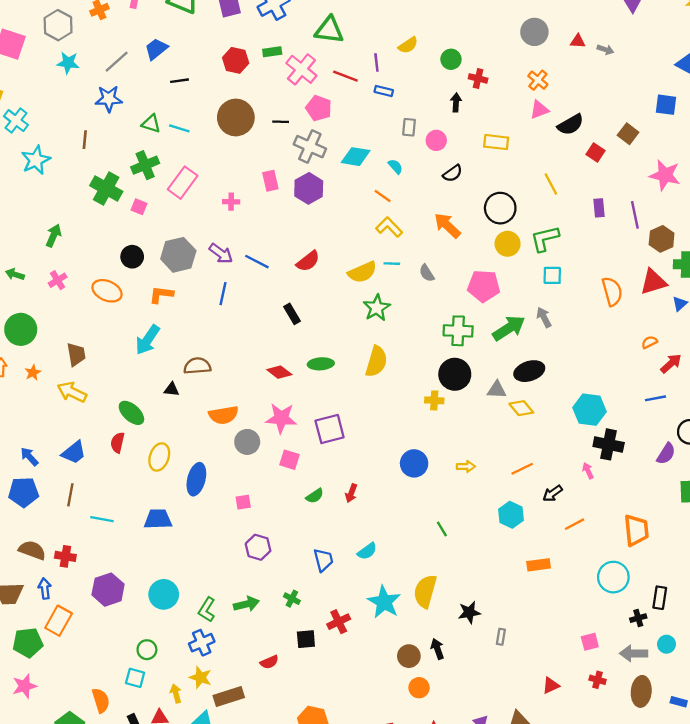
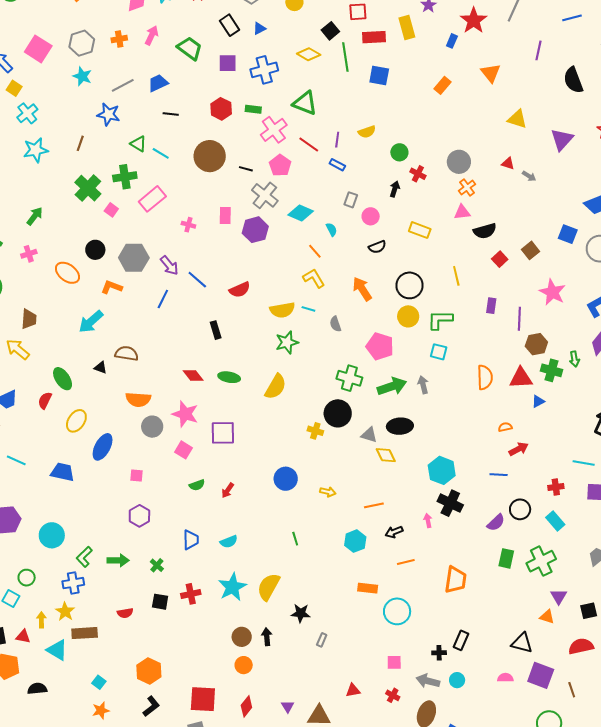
gray circle: (534, 32) -> (459, 162), moved
cyan circle: (613, 577) -> (397, 611), moved

